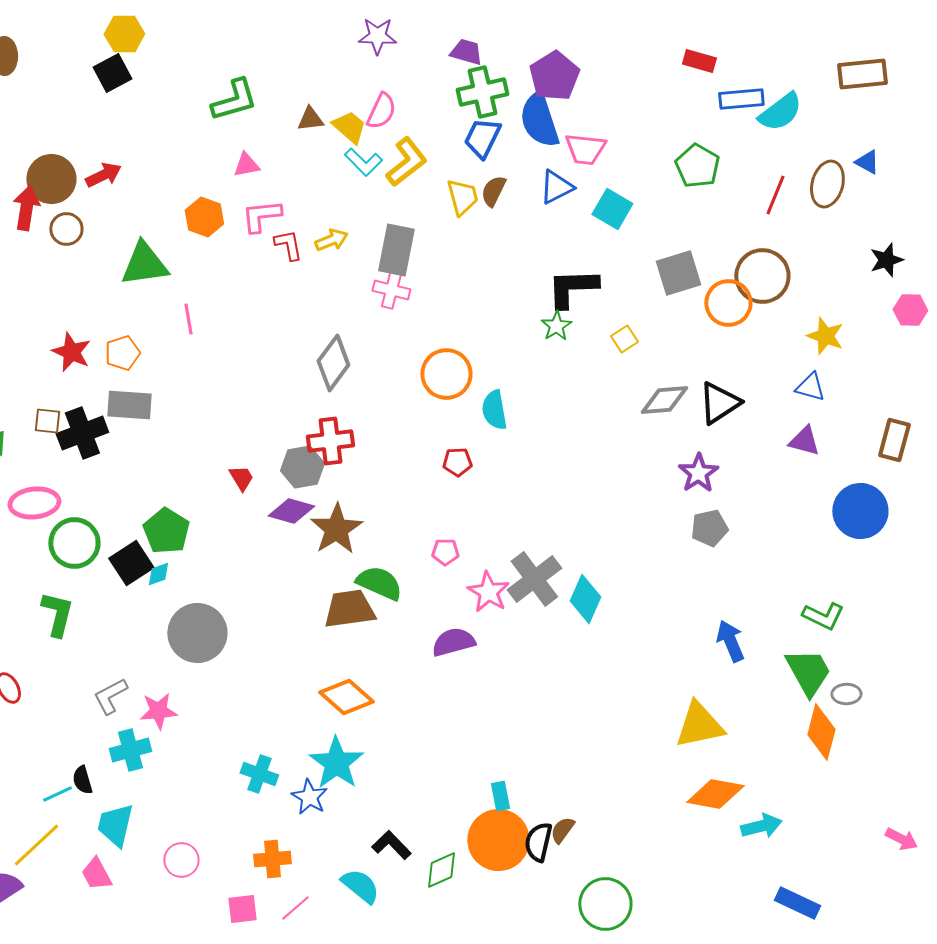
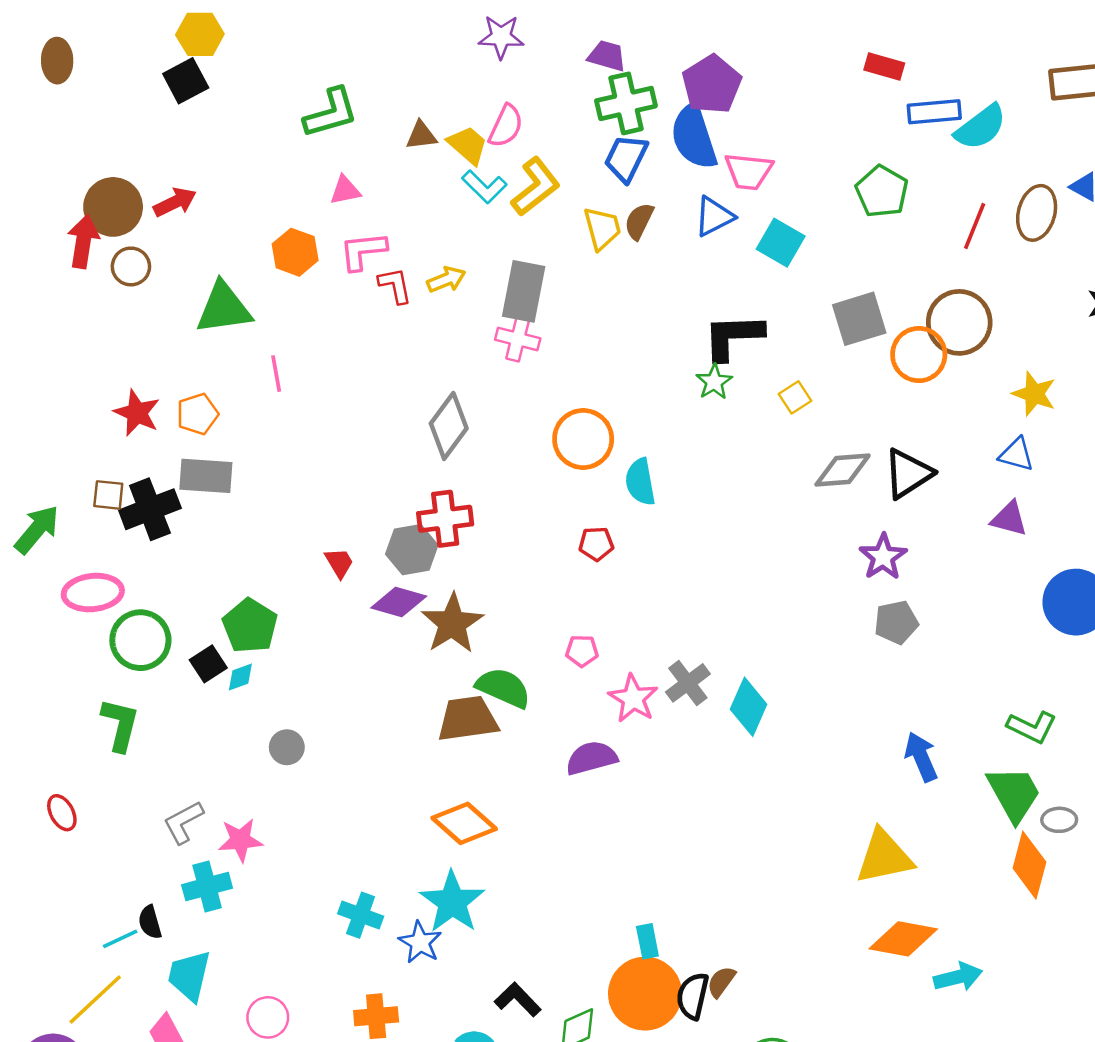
black square: (131, 563) -> (208, 664), size x0.7
gray cross: (534, 579) -> (688, 683), size x0.7
gray circle: (197, 633) -> (287, 747), size x0.5

